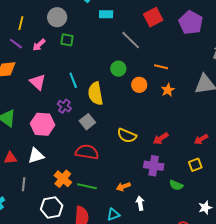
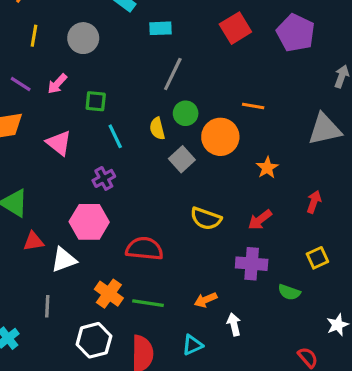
yellow line: (21, 23) -> (34, 36), moved
green square: (67, 40) -> (96, 101), moved
gray line: (131, 40) -> (173, 74), moved, turned 75
orange circle: (139, 85) -> (220, 137), size x1.5
orange star: (168, 90) -> (267, 168), moved
yellow semicircle: (95, 94) -> (157, 129), moved, size x0.6
purple cross: (64, 106) -> (104, 178), turned 32
gray square: (87, 122) -> (182, 159), moved
pink hexagon: (43, 124) -> (89, 222), moved
red arrow: (201, 139) -> (314, 202), moved, turned 144
red triangle: (10, 158) -> (33, 241), moved

